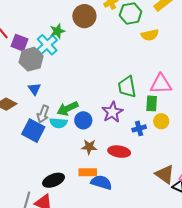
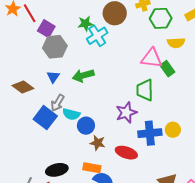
cyan cross: (47, 45) -> (97, 36), moved
pink triangle: (161, 84) -> (152, 58), moved
green rectangle: (152, 103) -> (167, 69), moved, turned -49
green arrow: (67, 108) -> (83, 76), moved
blue circle: (83, 120) -> (86, 126), moved
blue cross: (139, 128) -> (150, 133), size x1.6

